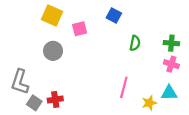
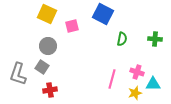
blue square: (114, 15) -> (103, 14), size x1.5
pink cross: (171, 64) -> (137, 72), moved
gray square: (34, 103) -> (42, 67), moved

